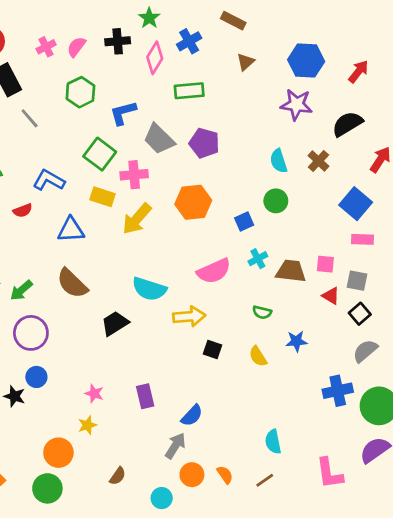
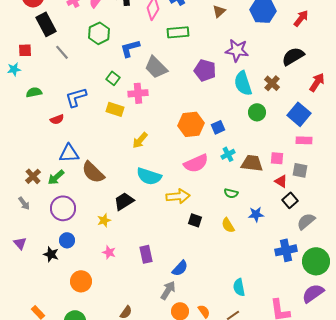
purple star: (296, 105) -> (237, 50), moved
purple pentagon: (204, 143) -> (205, 70), moved
green square: (100, 154) -> (113, 78), size x0.6
cyan semicircle: (279, 161) -> (243, 83), size x1.4
blue L-shape: (49, 180) -> (76, 97), turned -45
green circle: (276, 201) -> (257, 112), moved
orange hexagon: (193, 202) -> (191, 124), moved
yellow arrow: (137, 219) -> (140, 140), moved, size x0.7
blue triangle: (71, 230) -> (69, 153), moved
black square: (360, 314) -> (290, 200), moved
yellow star: (87, 425) -> (104, 220), moved
orange circle: (58, 453) -> (81, 281), moved

